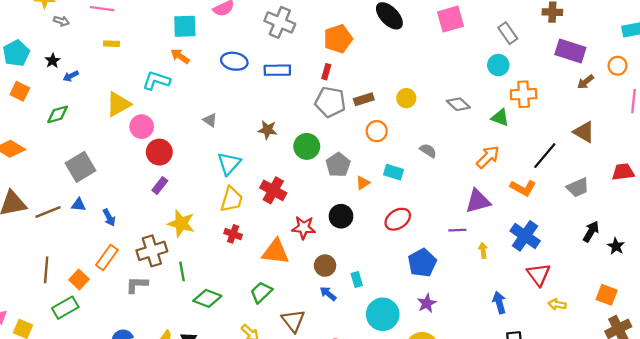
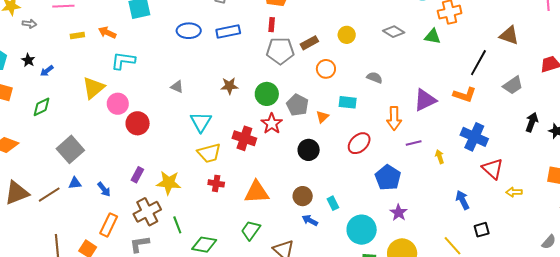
orange arrow: (180, 56) -> (107, 32), moved
orange arrow: (488, 157) -> (394, 118), moved, turned 145
purple rectangle: (160, 186) -> (137, 175), moved
yellow trapezoid: (232, 199) -> (209, 153), turned 70
purple triangle: (478, 201) -> (425, 100), moved
red star: (304, 228) -> (272, 124), moved, turned -30

